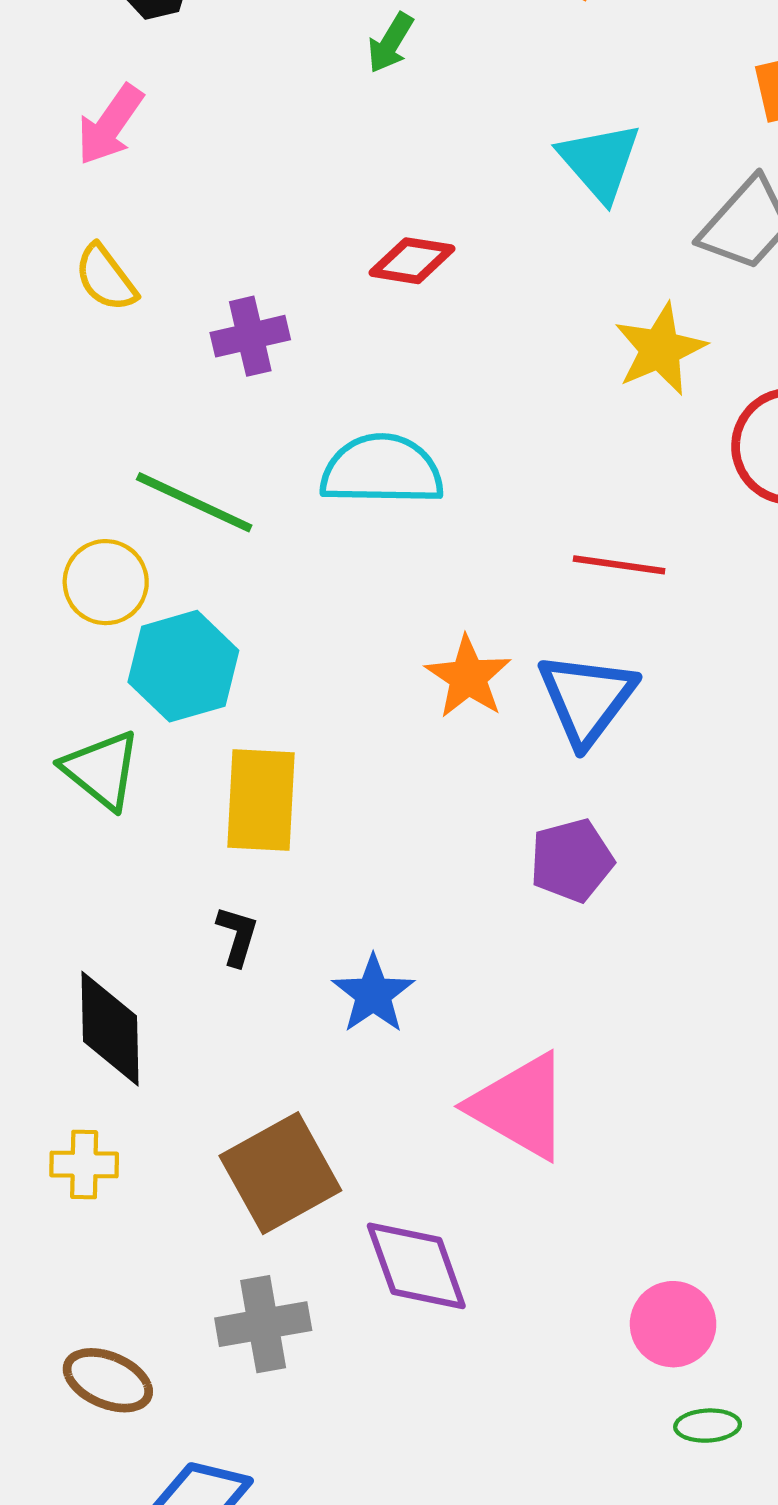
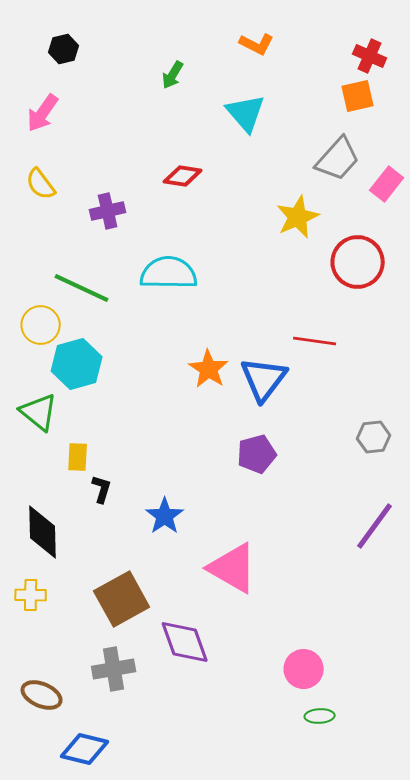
cyan triangle: (600, 161) -> (246, 113), moved
red line: (619, 565) -> (315, 341), moved
yellow rectangle: (261, 800) -> (78, 457), moved, size x0.6

